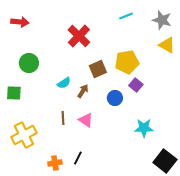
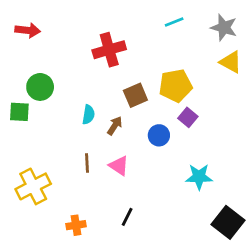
red cross: (79, 36) -> (109, 50), turned 30
cyan semicircle: (64, 83) -> (88, 115), turned -48
green square: (14, 93) -> (19, 112), moved
black line: (78, 158) -> (127, 217), moved

